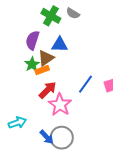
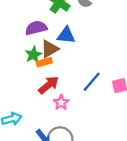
purple semicircle: (32, 40) -> (36, 28), turned 54
pink star: (60, 105) -> (61, 103), size x0.6

